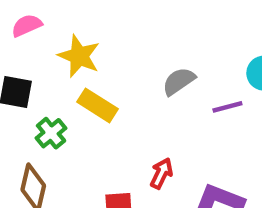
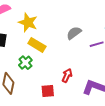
green cross: (51, 133) -> (25, 63), moved

